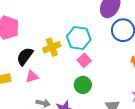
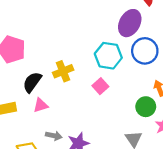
cyan hexagon: (79, 38) -> (108, 56), moved
green circle: (83, 85) -> (146, 107), moved

